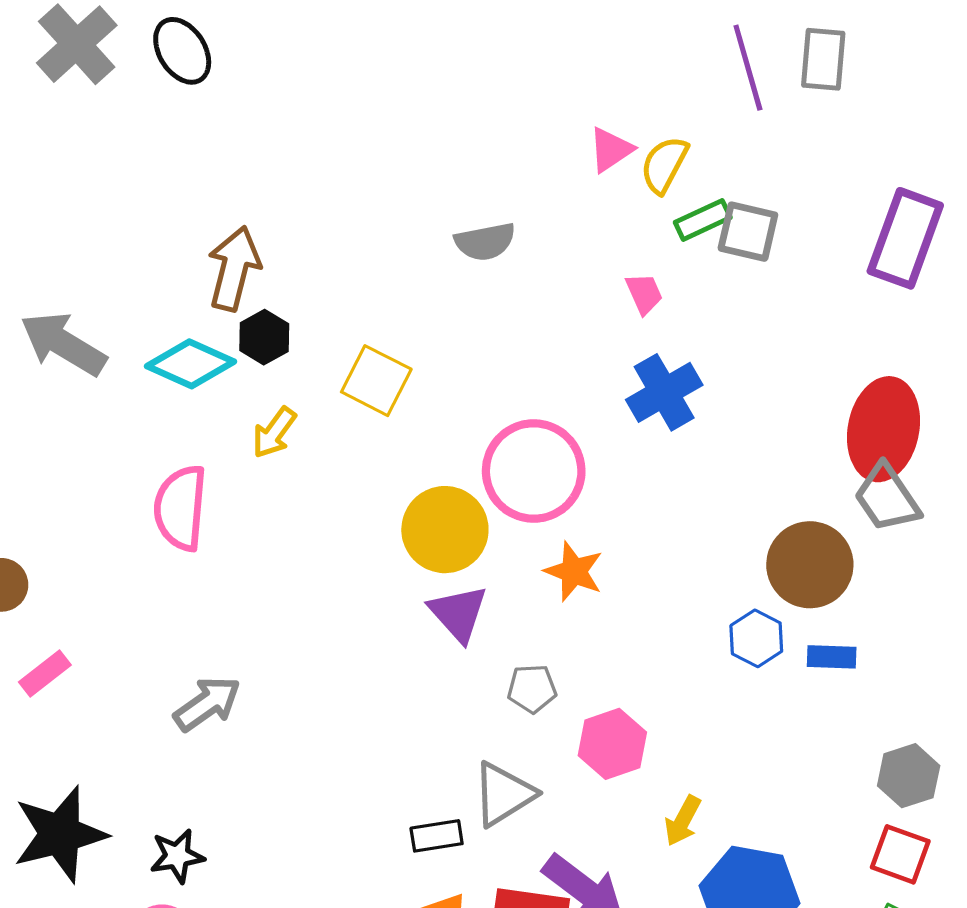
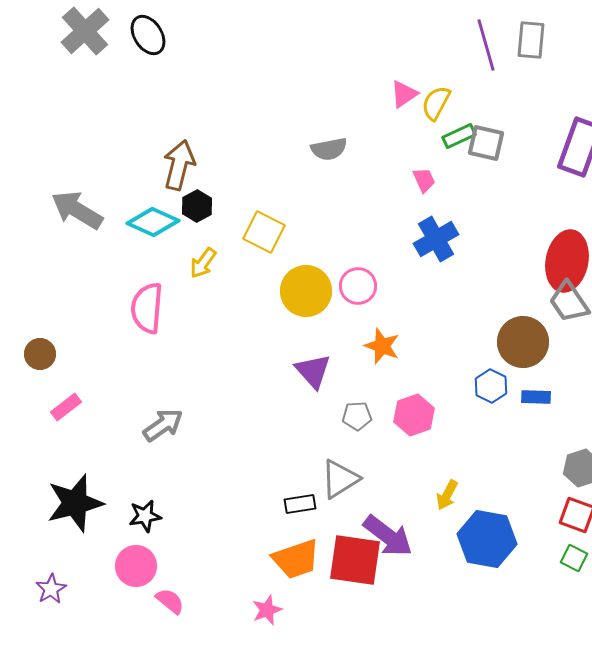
pink circle: (534, 471) -> (358, 286), size x0.6
yellow circle: (445, 530) -> (306, 291), moved
pink hexagon: (612, 744) -> (414, 415), moved

